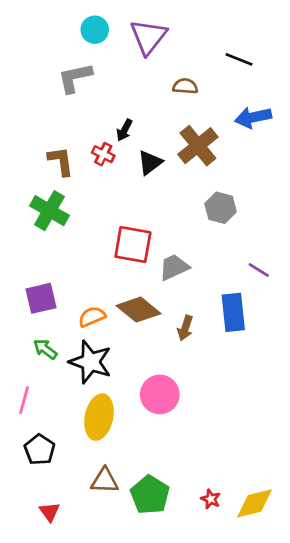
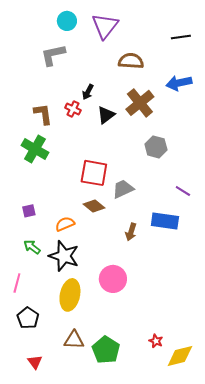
black line: (239, 59) -> (181, 37), moved, turned -30
brown semicircle: (185, 86) -> (131, 61), size x1.4
purple square: (41, 298) -> (29, 211), size x0.6
brown diamond: (139, 310) -> (94, 206), moved, size x0.7
blue rectangle: (233, 312) -> (165, 221), turned -76
red star: (211, 499) -> (156, 341), moved

